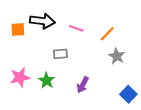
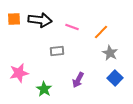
orange square: (18, 30) -> (14, 19), moved
green star: (47, 80) -> (44, 89), moved
blue square: (128, 94) -> (115, 78), moved

